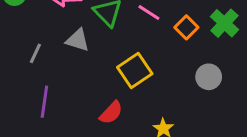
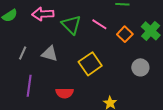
gray triangle: (78, 40) -> (50, 54), moved
red semicircle: (111, 113) -> (65, 93), moved, turned 48

